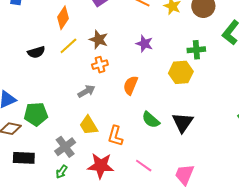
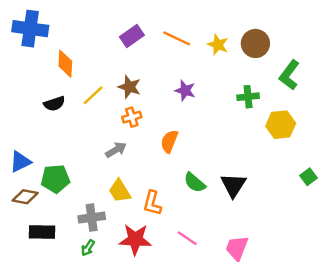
orange diamond: (63, 18) -> (65, 64), moved, turned -30
yellow hexagon: (181, 72) -> (281, 125), moved
gray cross: (65, 147) -> (92, 218), turned 30

